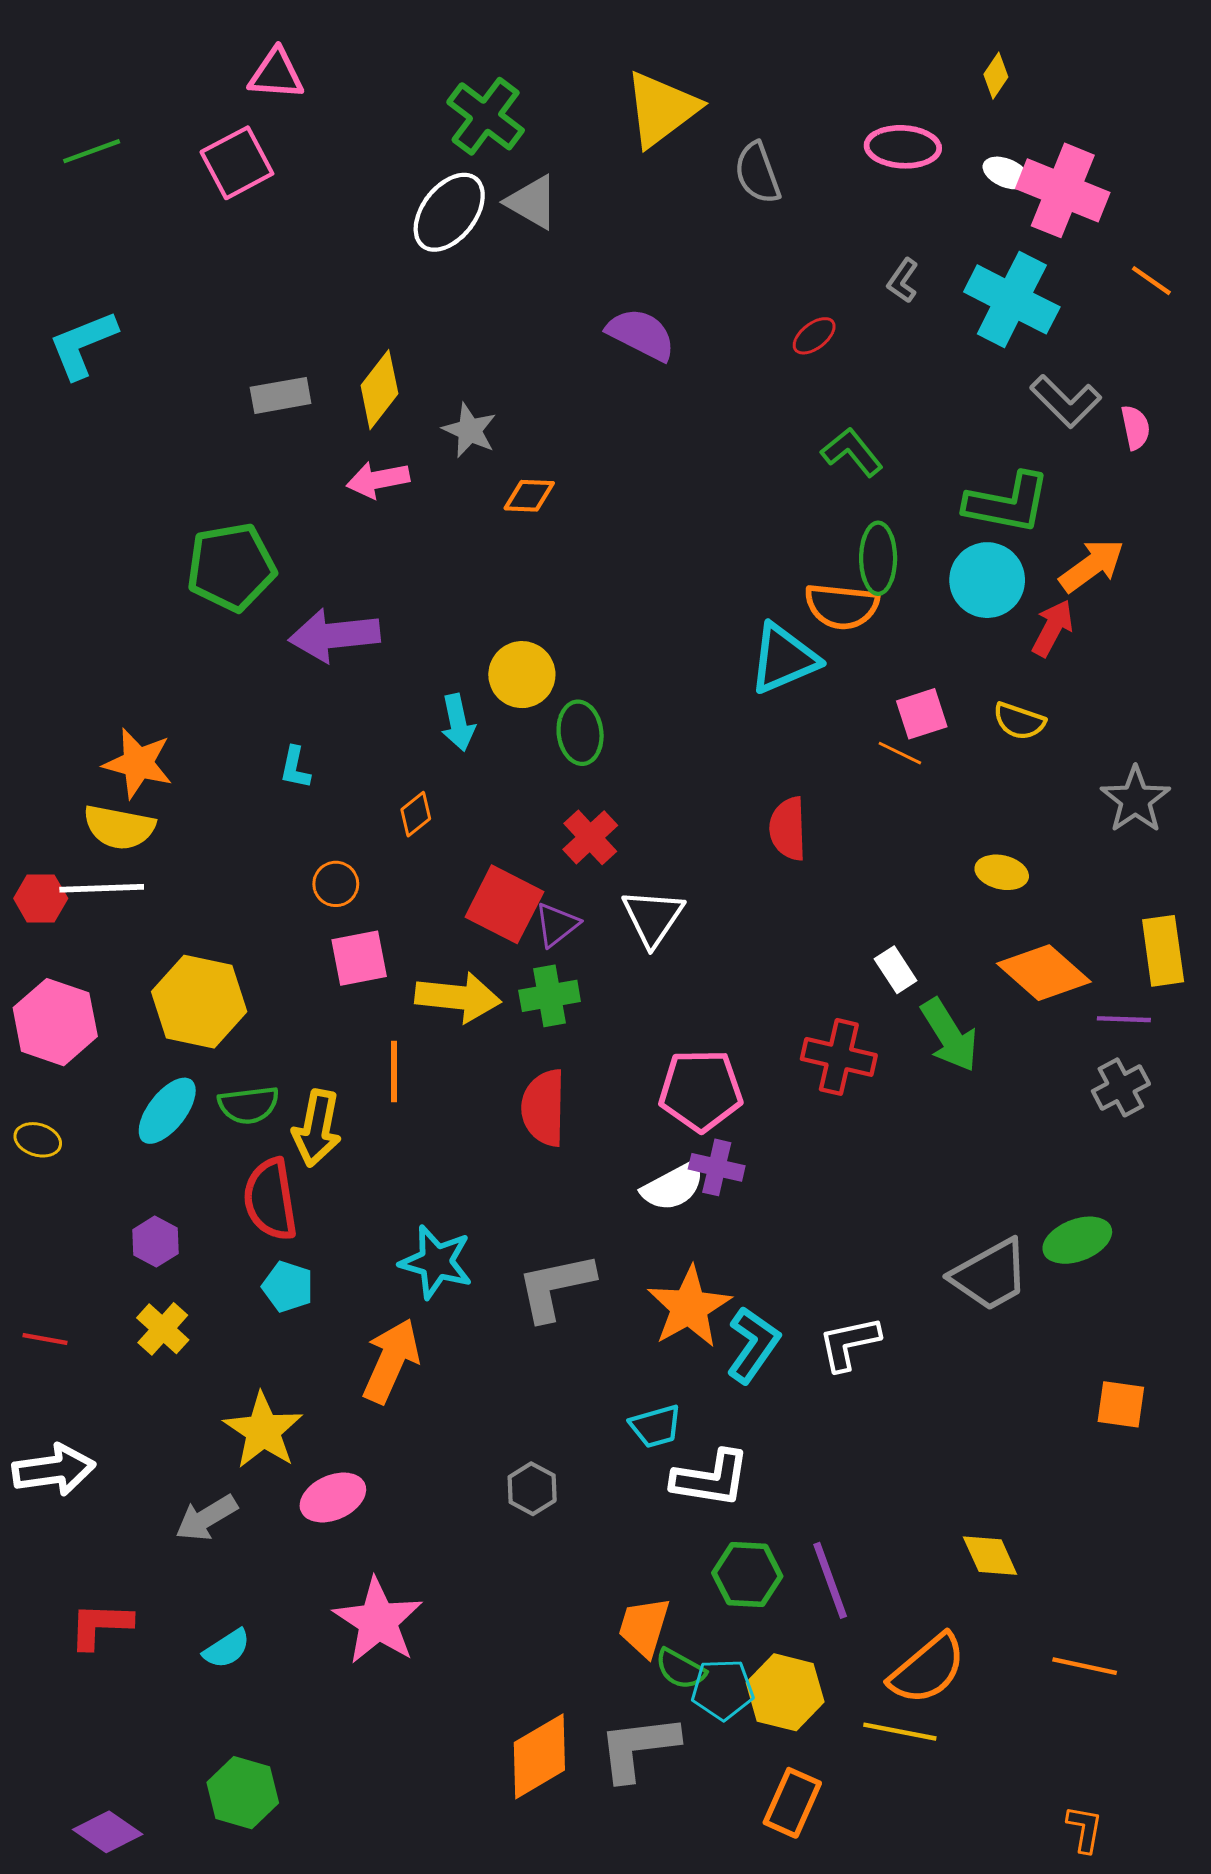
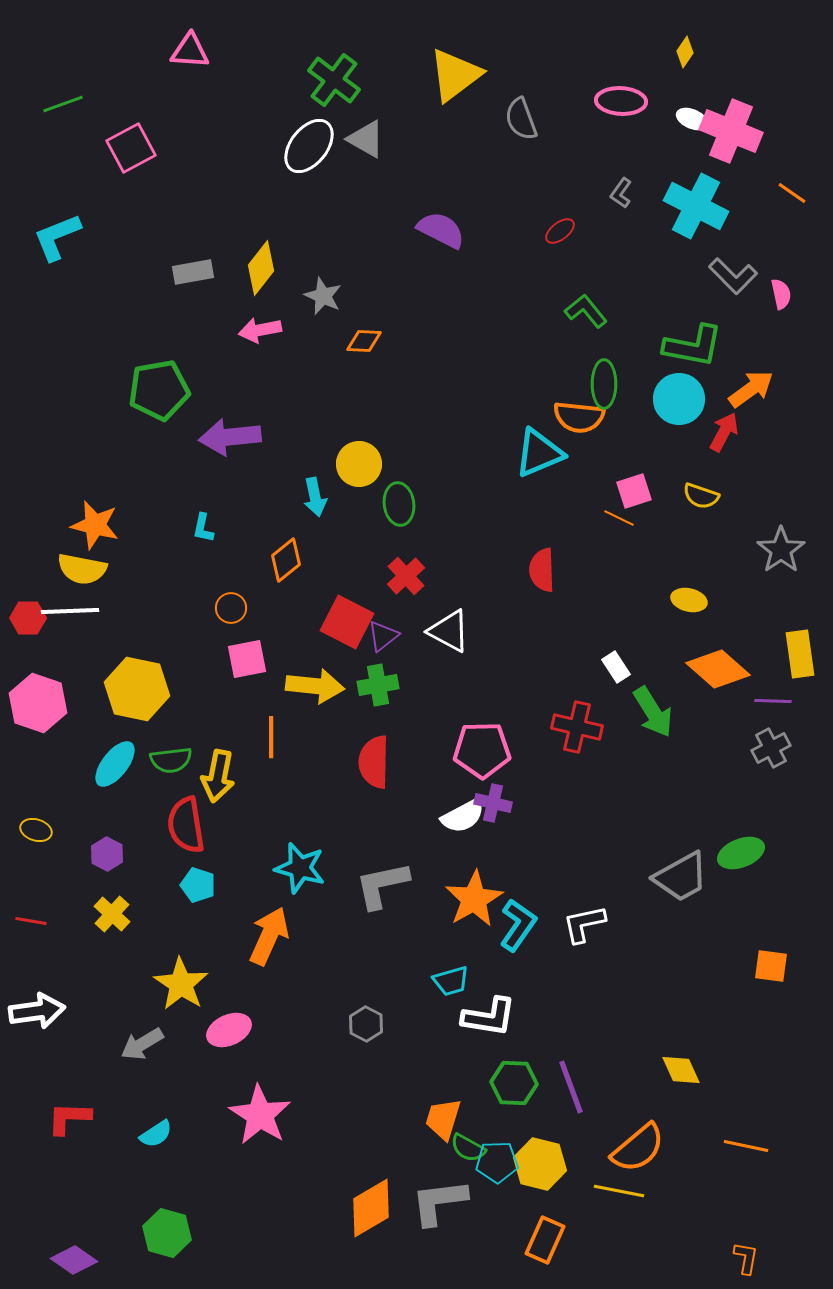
pink square: (237, 163) -> (131, 148), moved
orange diamond: (416, 814) -> (286, 560), size x1.4
white triangle: (653, 917) -> (449, 631), turned -36
yellow ellipse: (38, 1140) -> (36, 830), moved

